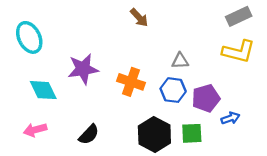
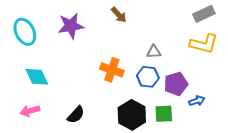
purple star: (83, 69) -> (71, 26), moved

